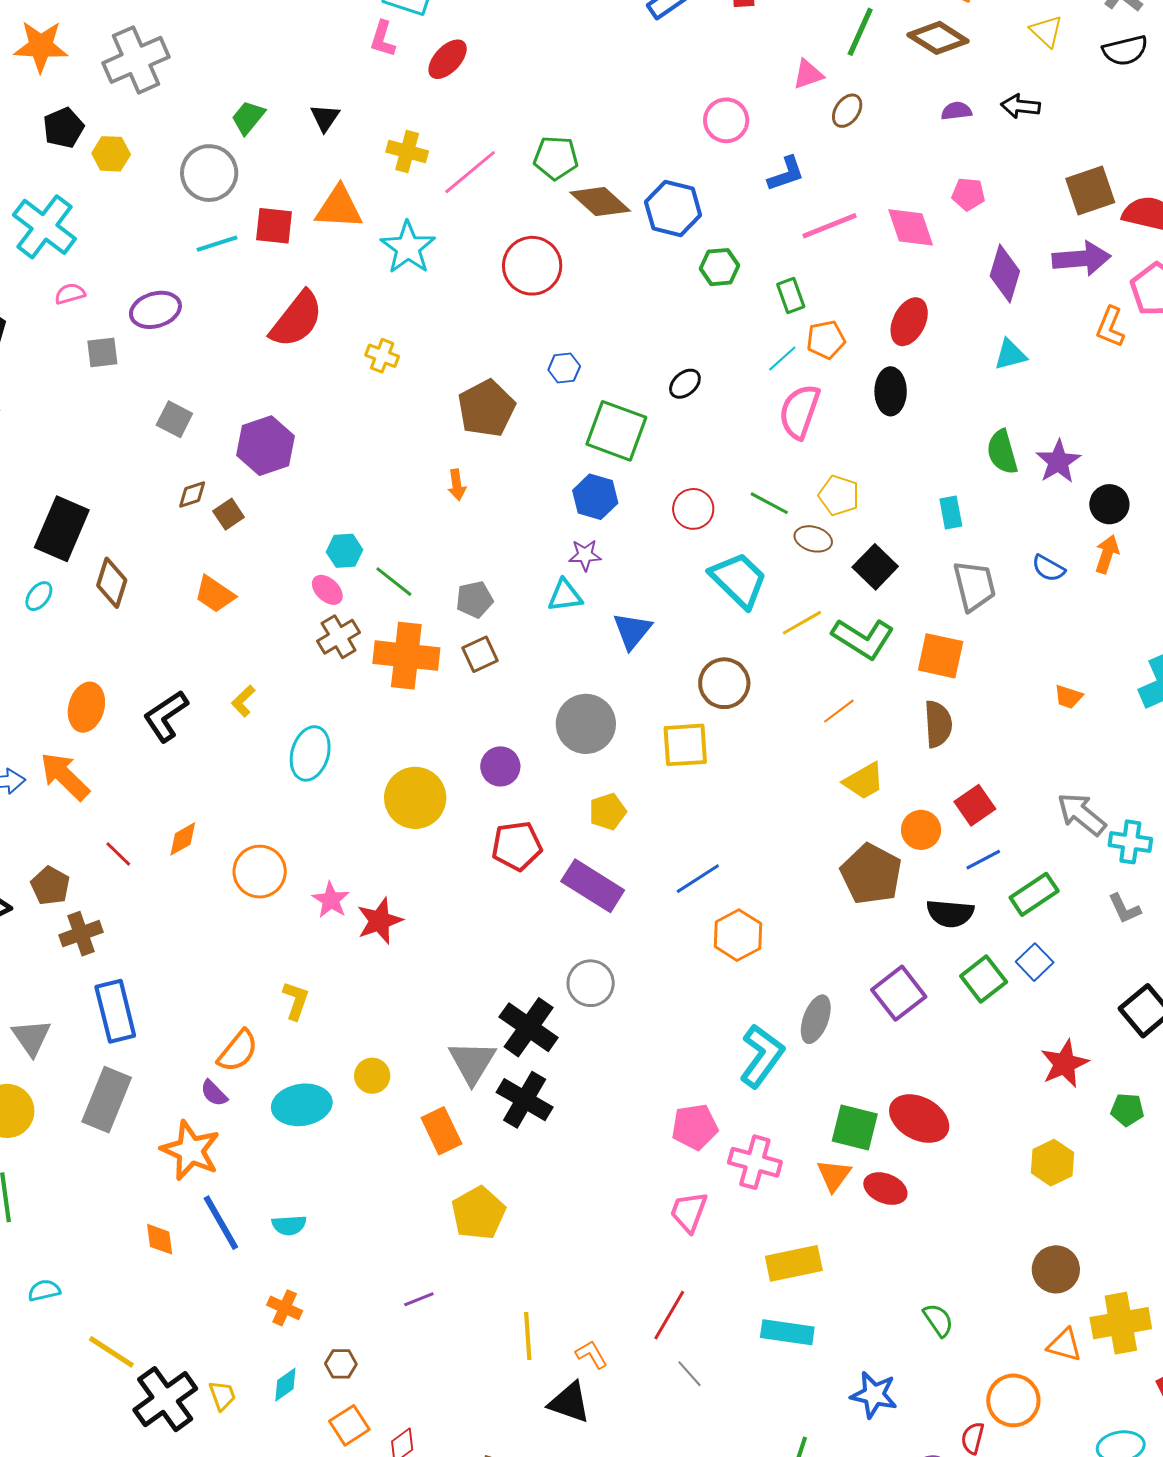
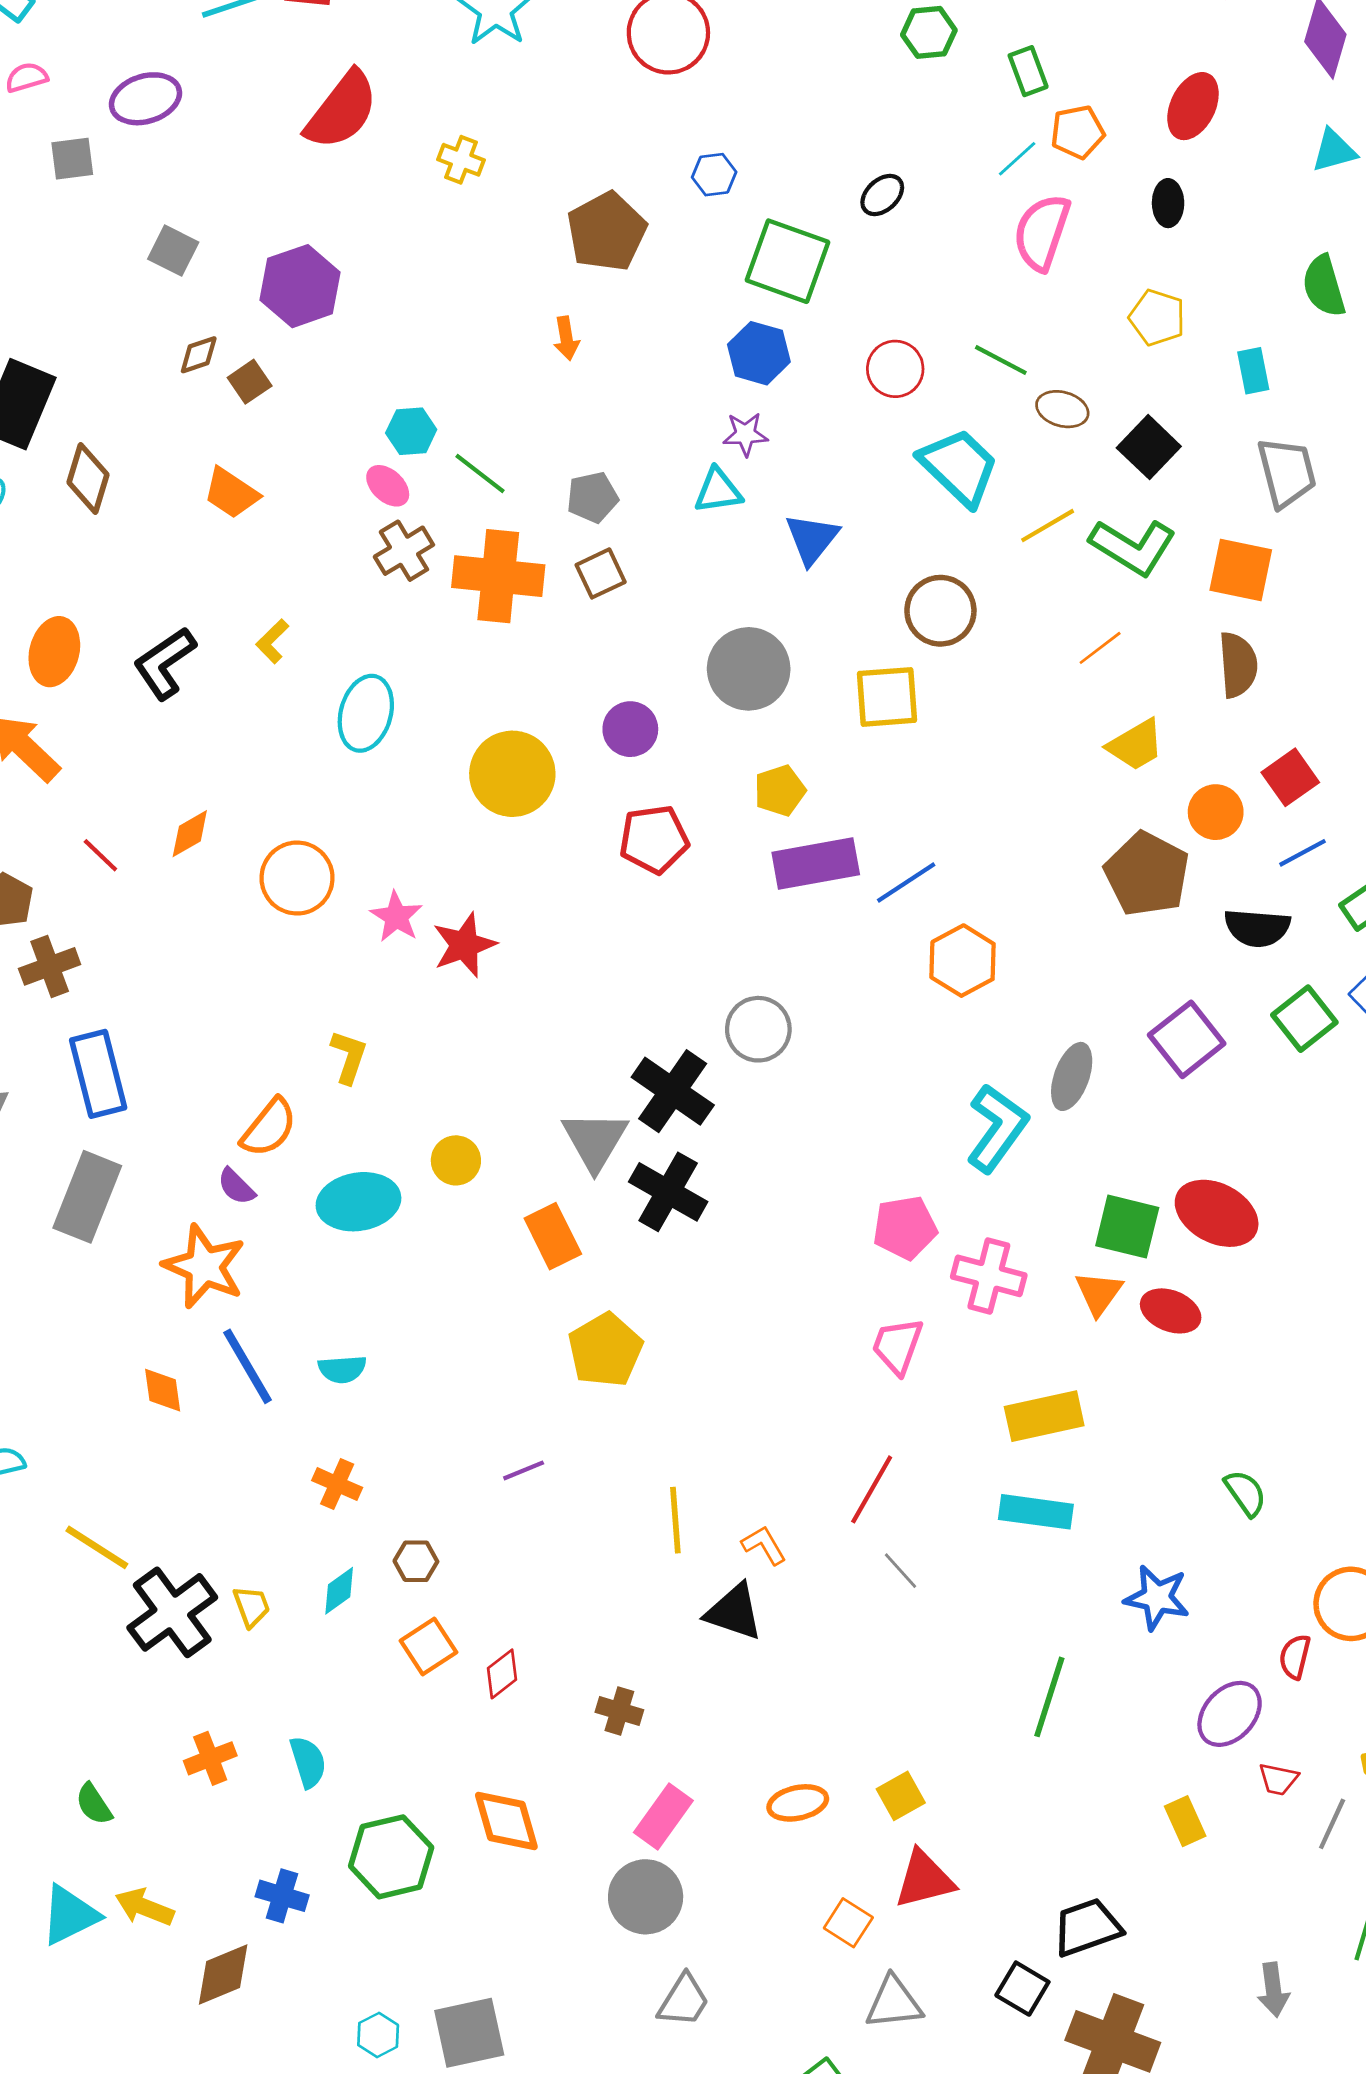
black ellipse: (891, 391) -> (1168, 203), size x0.7
yellow pentagon: (839, 495) -> (1157, 318), moved
purple rectangle: (593, 886) -> (816, 864), moved, turned -42

